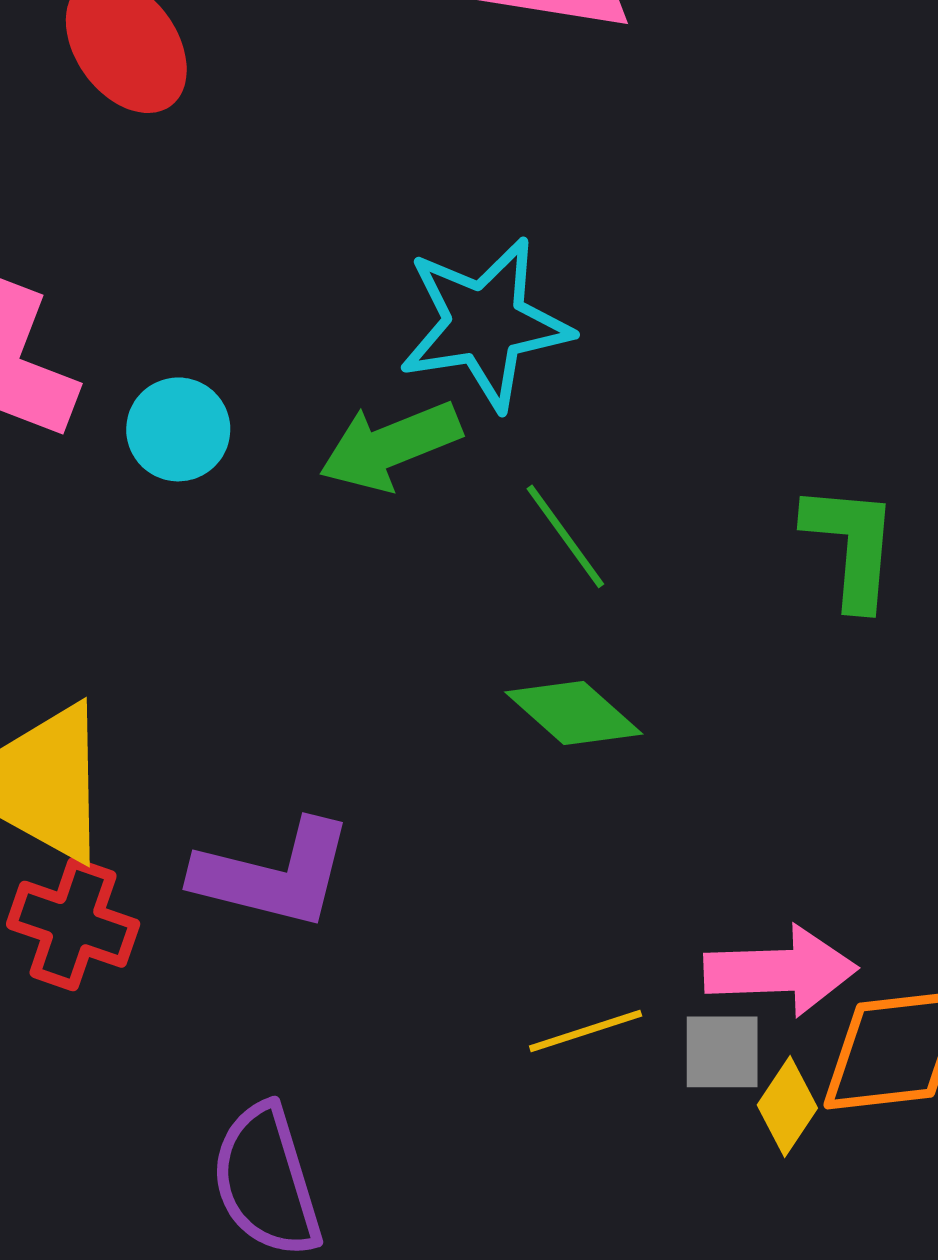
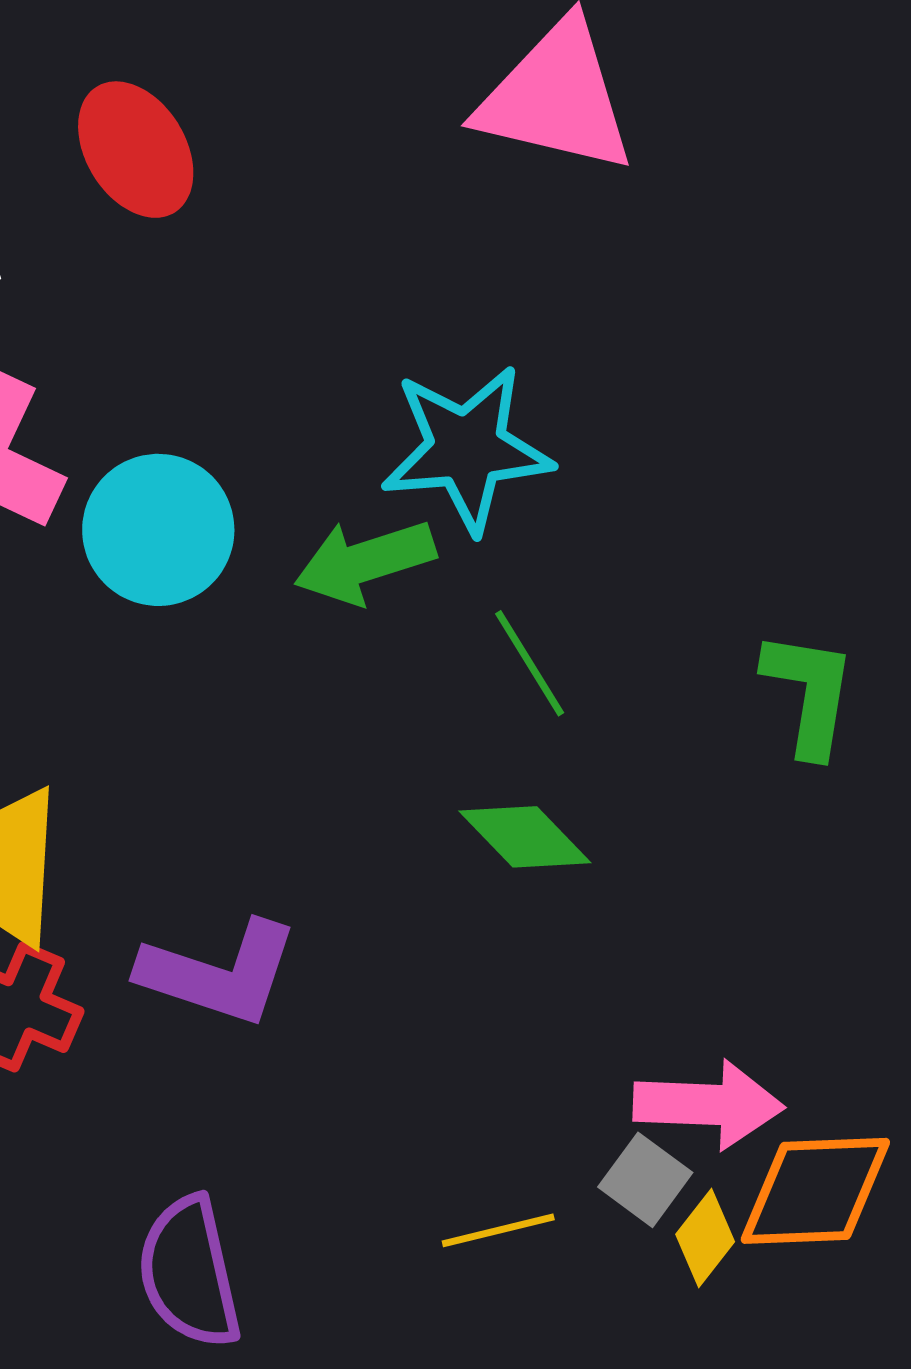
cyan circle: (178, 429) -> (158, 530), size x1.5
yellow line: (586, 1031) -> (498, 1230), moved
gray square: (722, 1052) -> (645, 1180), turned 32

